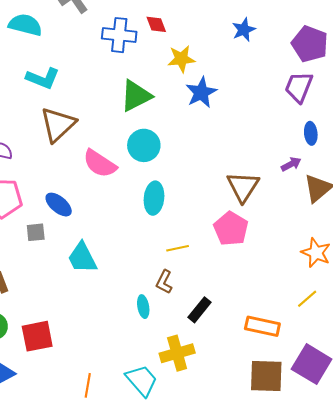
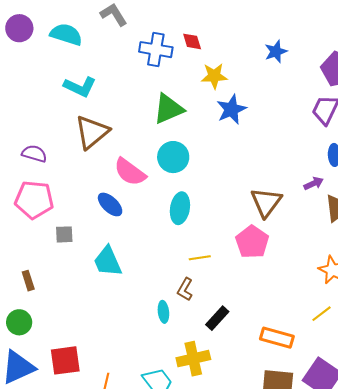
blue ellipse: (59, 205) -> (110, 204), moved
red square: (37, 336) -> (65, 360), moved

